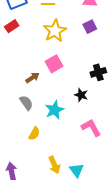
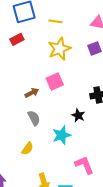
gray semicircle: (26, 103) -> (34, 118), moved
cyan star: (55, 110) -> (62, 135), moved
pink L-shape: (91, 128) -> (84, 165), moved

